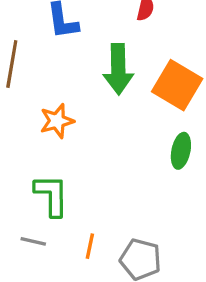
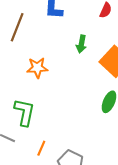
green arrow: (118, 69) -> (81, 44), size x0.6

